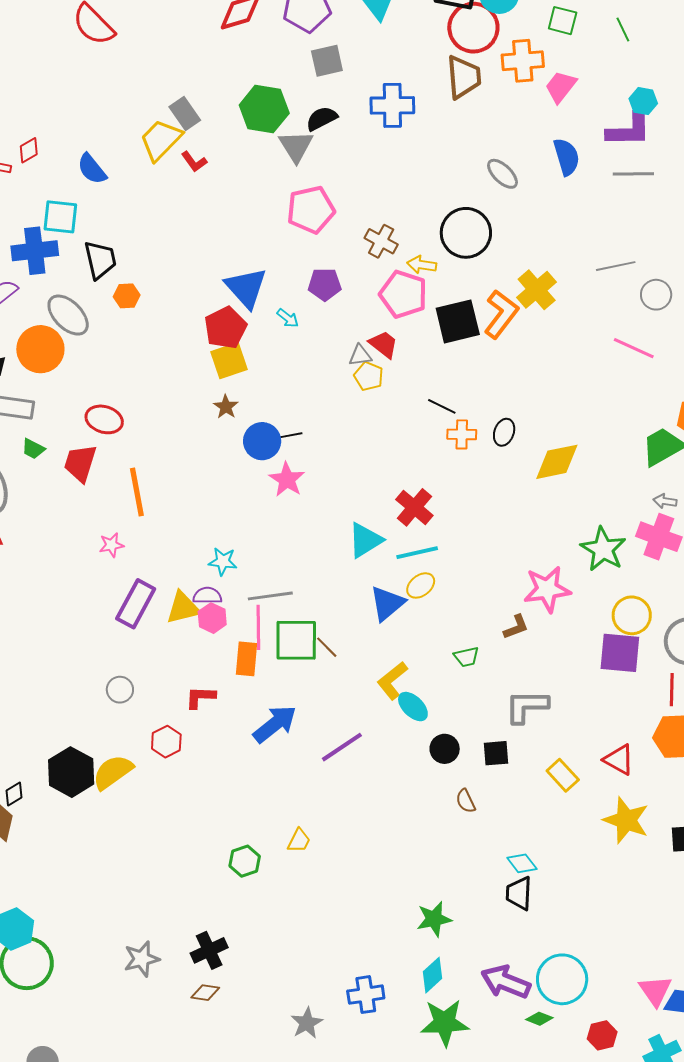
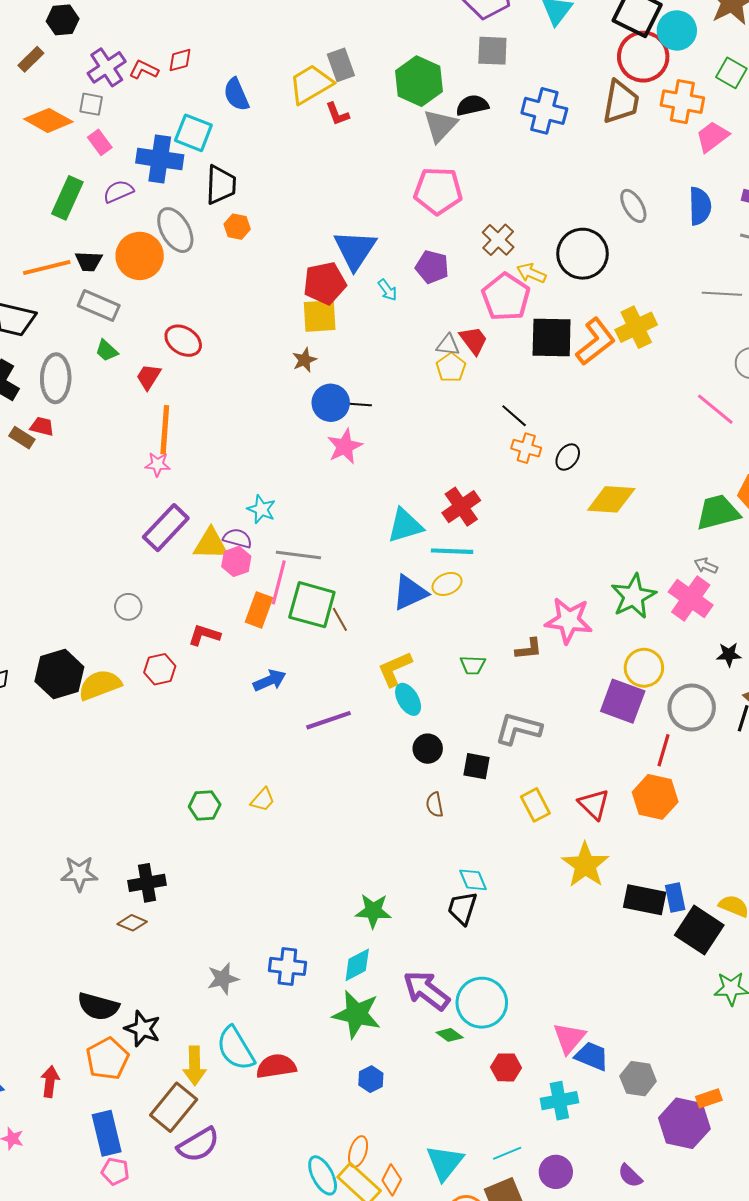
gray line: (616, 266) -> (722, 294), moved
red trapezoid: (80, 463) -> (149, 377), size x0.7
orange line: (137, 492) -> (165, 430), moved
blue arrow: (275, 724) -> (270, 680), size x0.7

